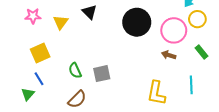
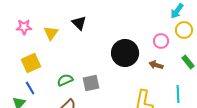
black circle: (137, 22) -> (125, 53), moved
pink circle: (174, 30) -> (161, 41), size x0.6
green semicircle: (75, 71) -> (65, 80), turned 91

